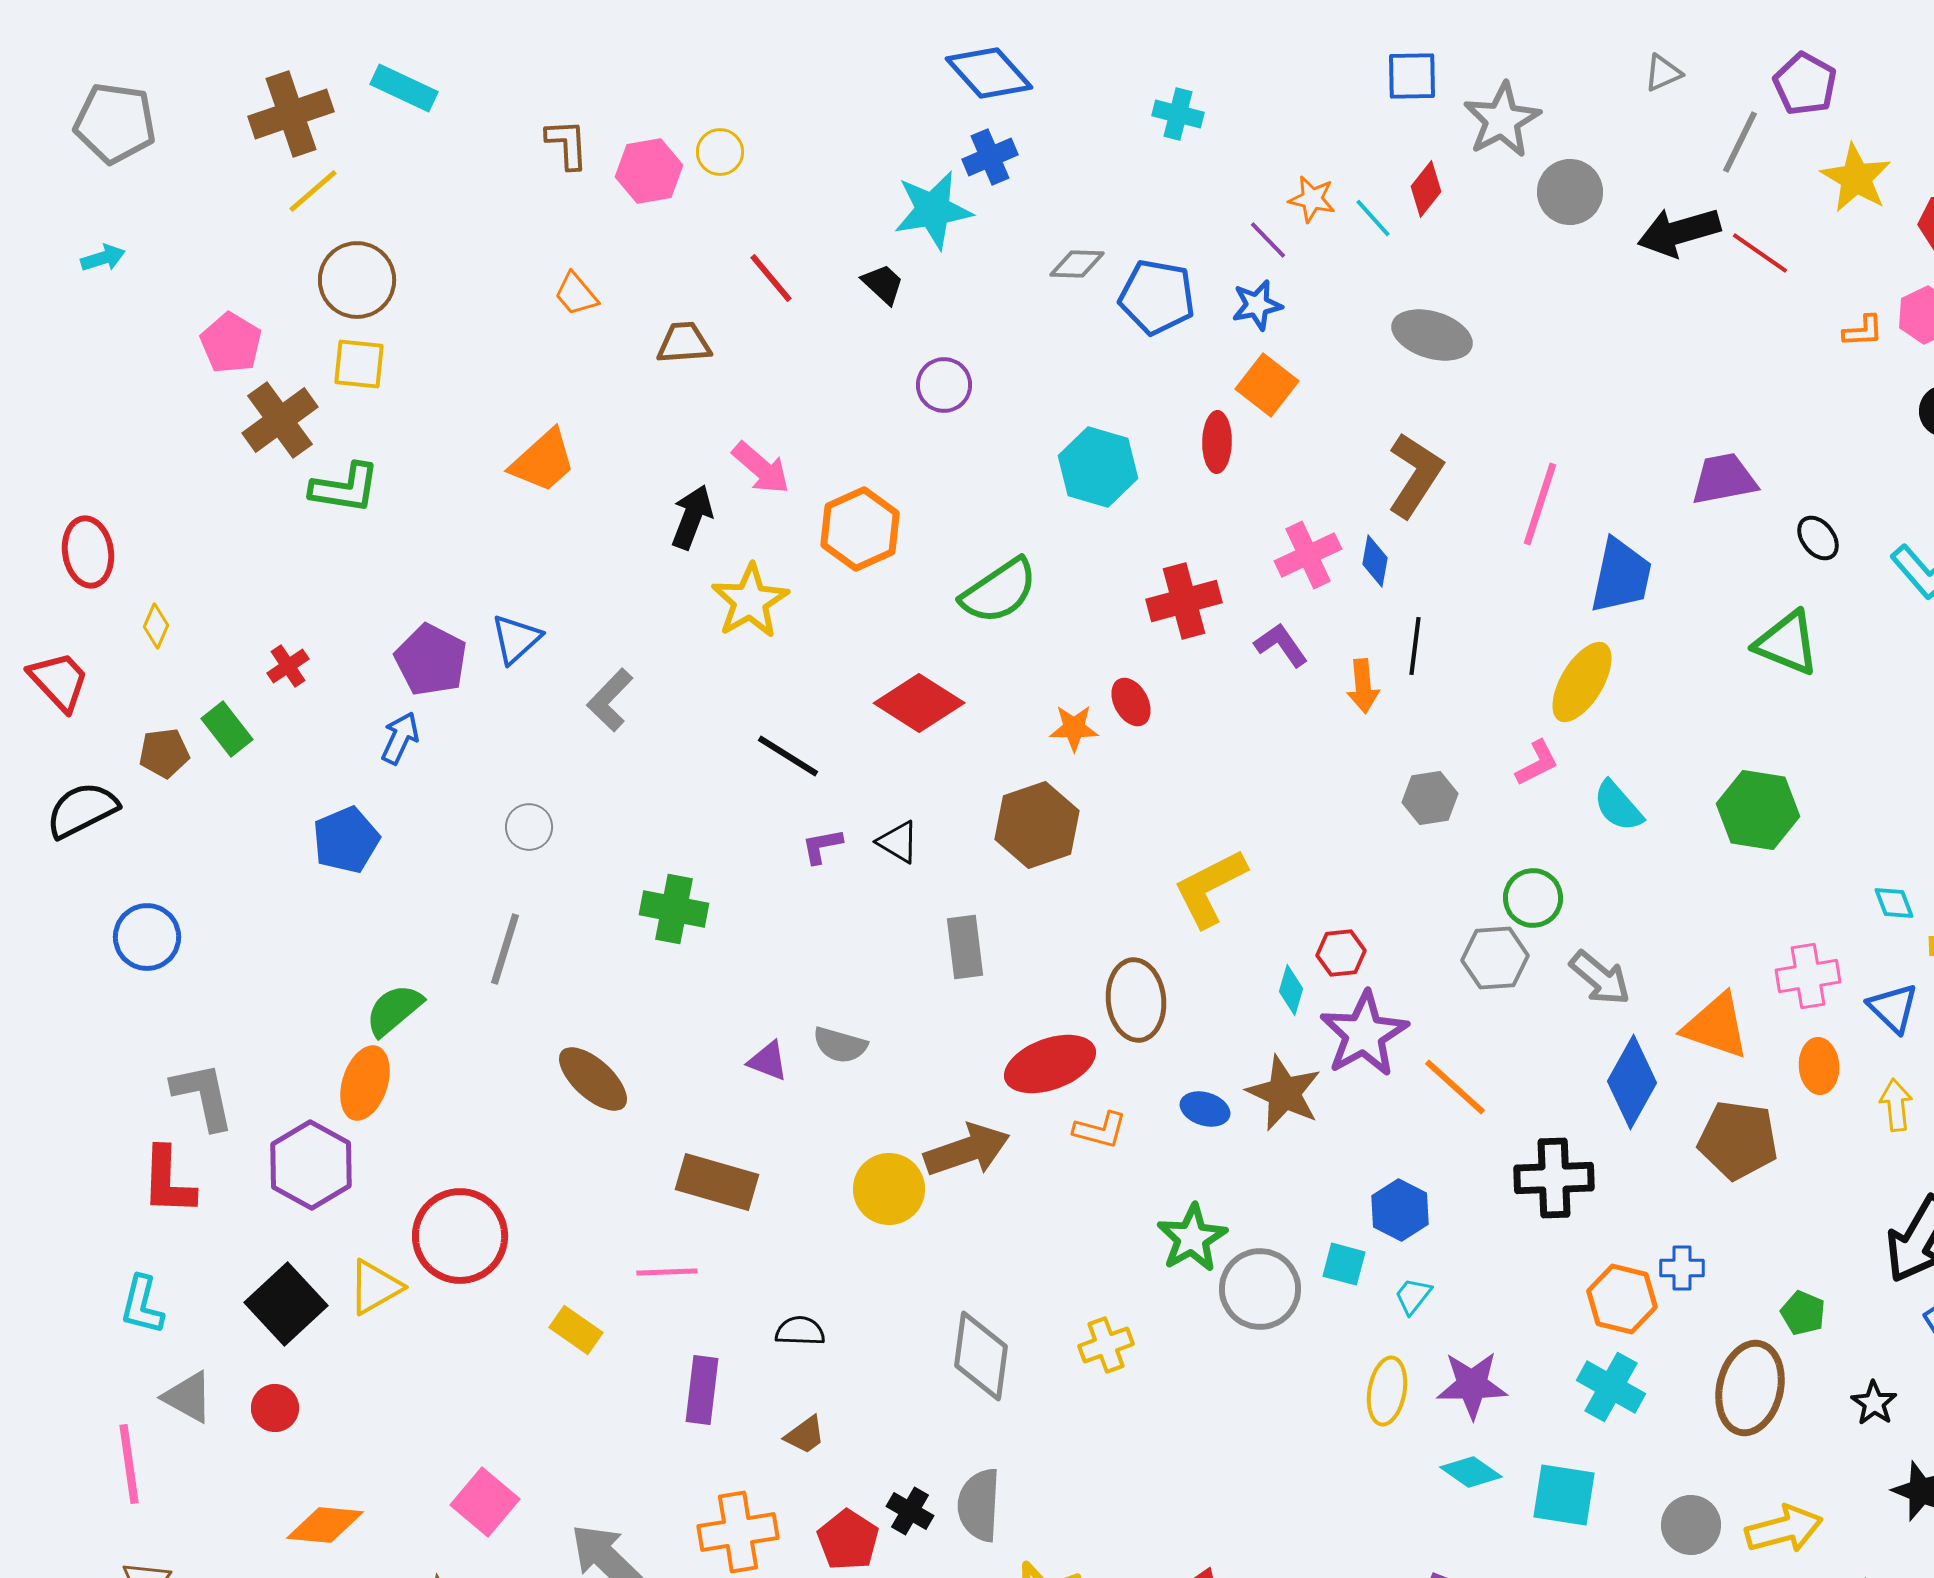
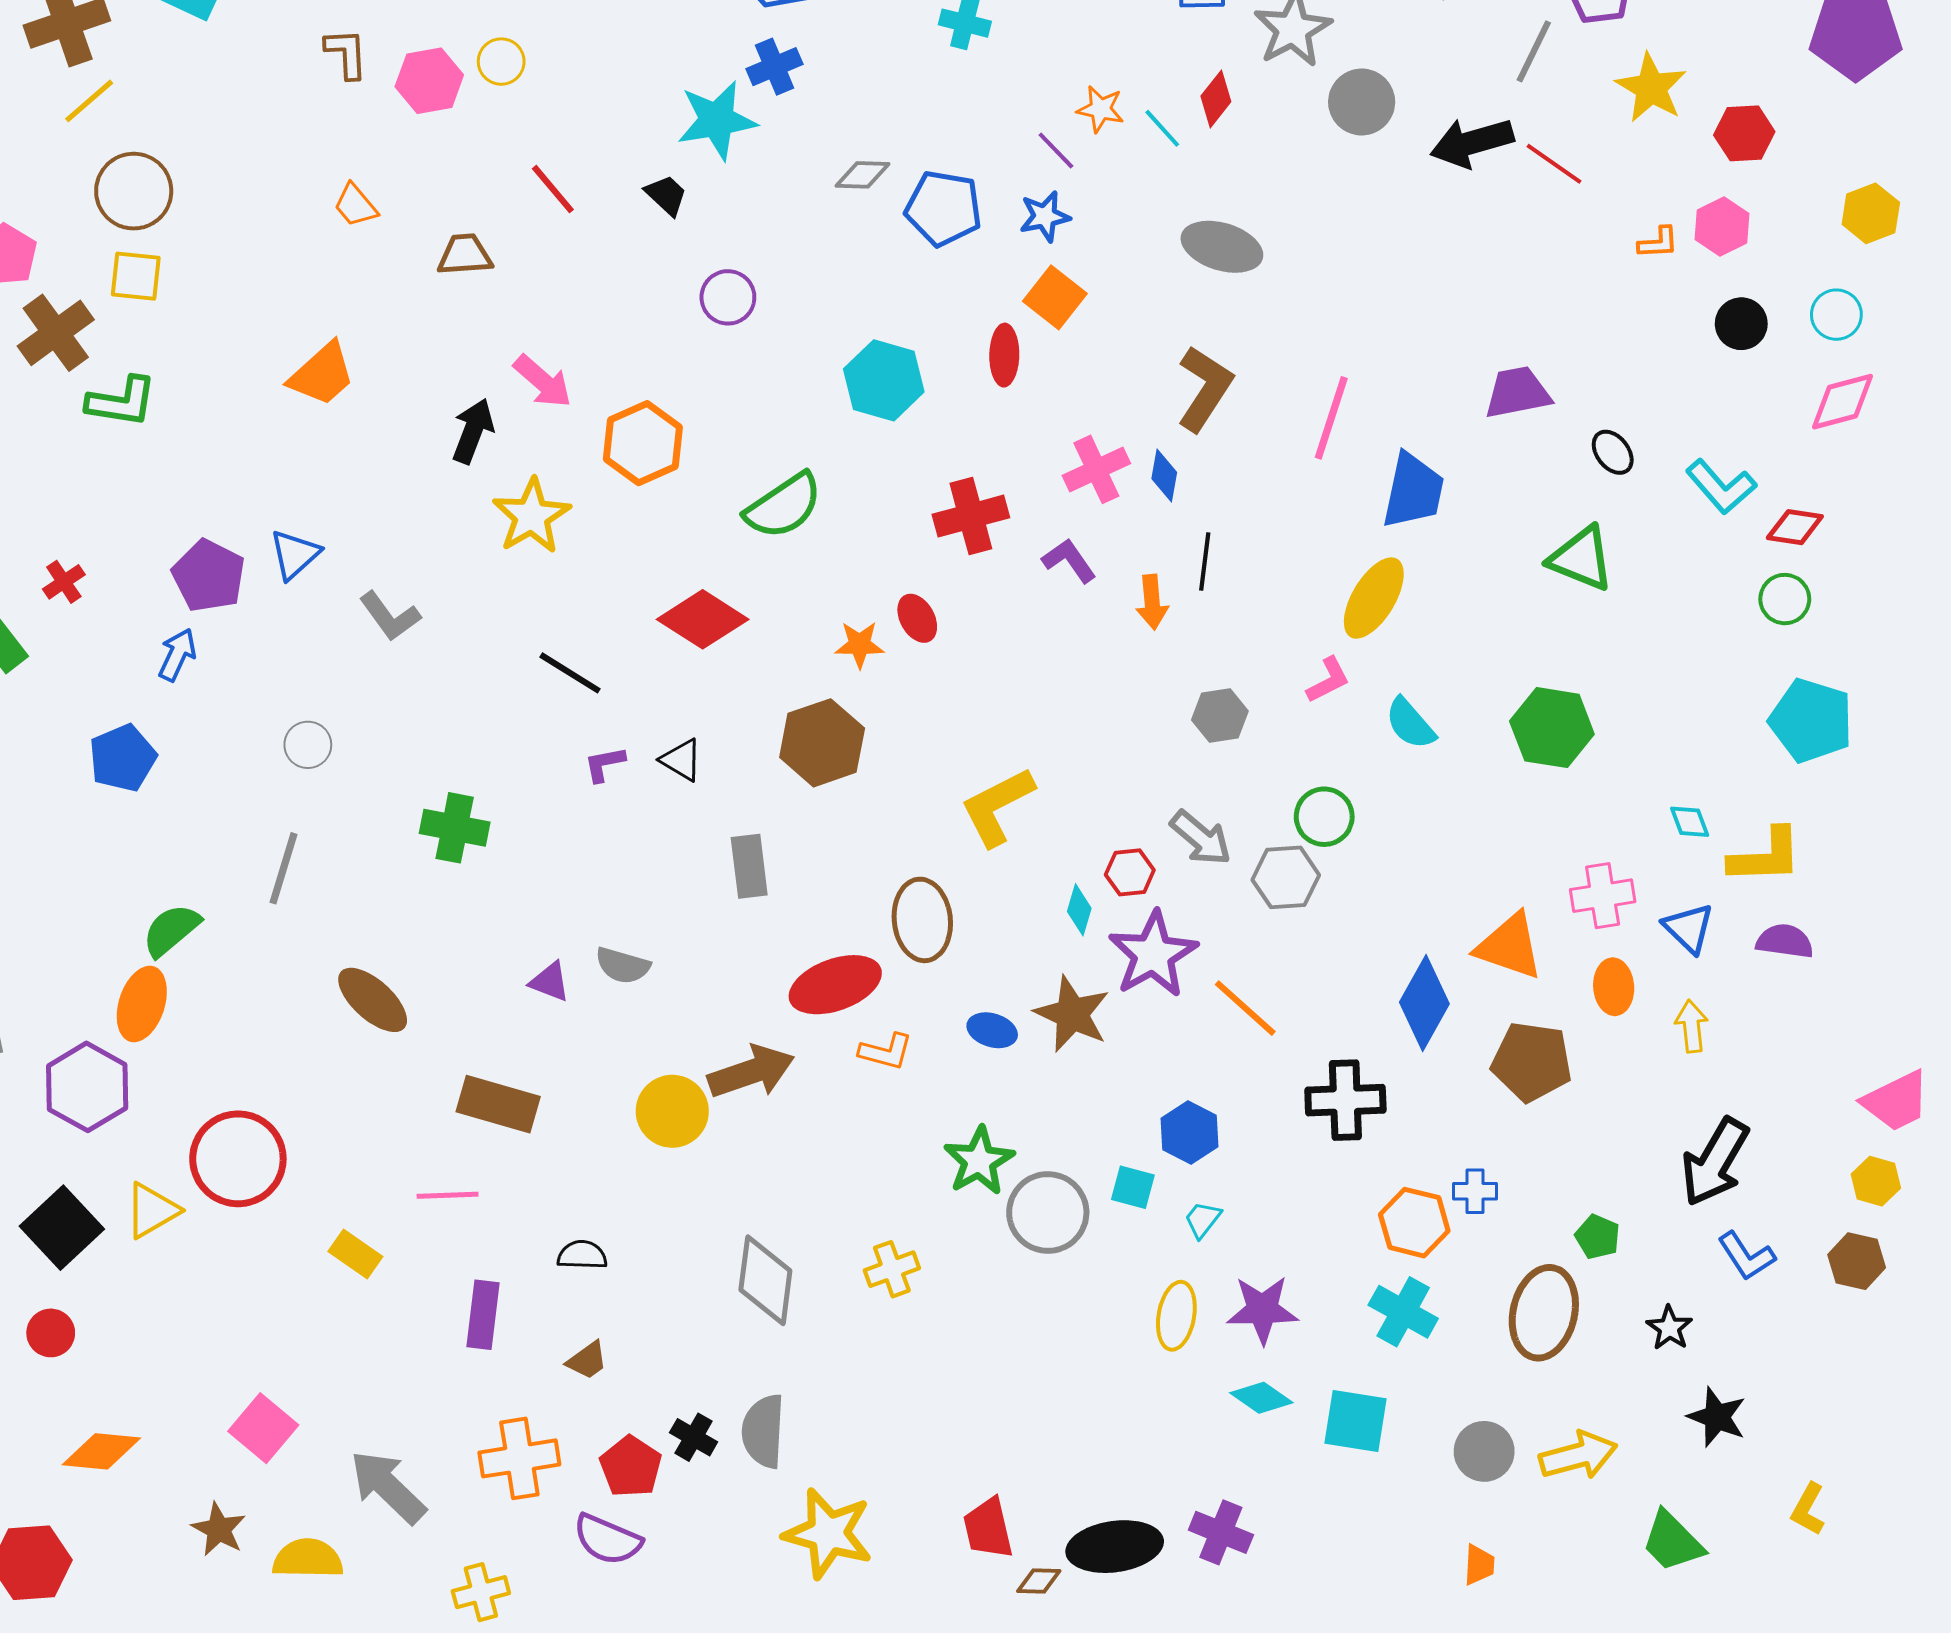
gray L-shape: (610, 700) -> (390, 616), turned -80
gray arrow: (1600, 978) -> (1201, 838), moved

